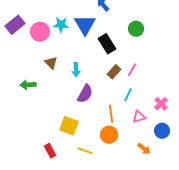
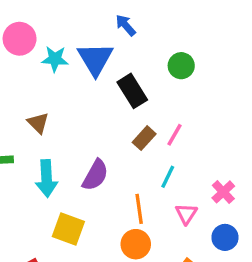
pink circle: (40, 32) -> (20, 39), moved
cyan arrow: (76, 70) -> (46, 178), moved, size x1.5
pink triangle: (139, 117) -> (186, 214), turned -40

